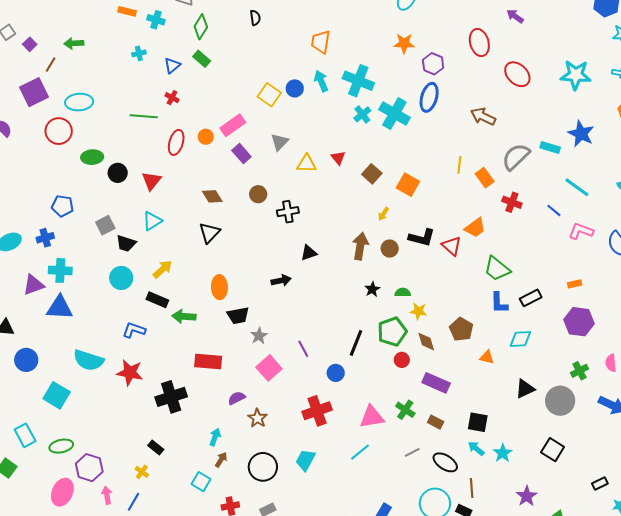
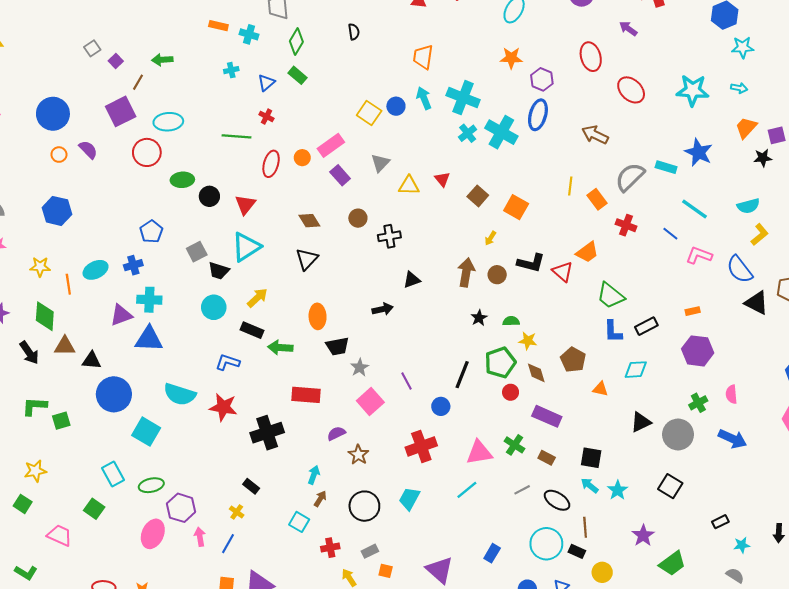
blue pentagon: (62, 206) -> (151, 232), turned 30
cyan triangle: (152, 221) -> (246, 247), size x1.4
blue circle: (26, 360) -> (114, 394), size x1.4

